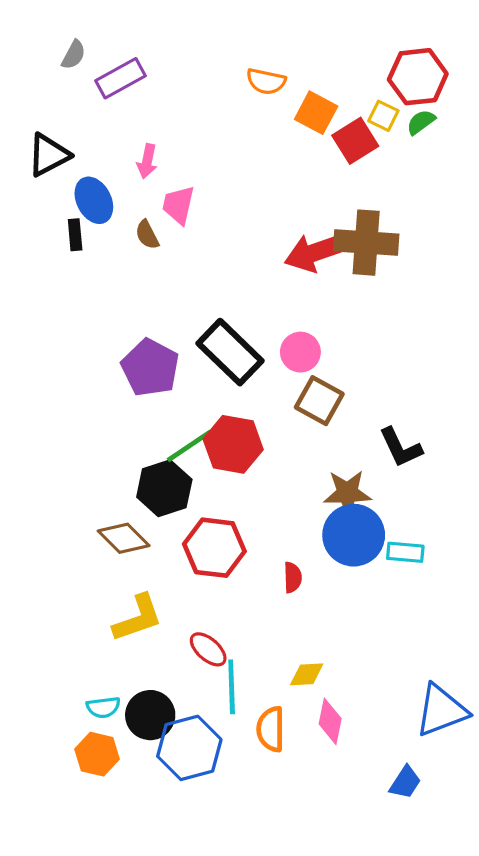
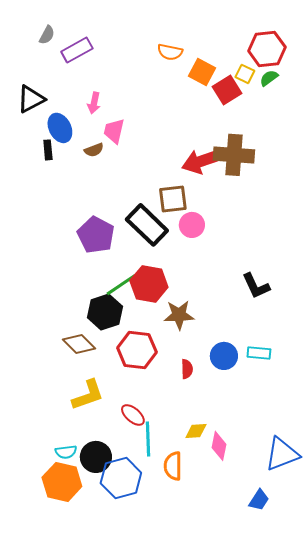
brown semicircle: (147, 235) -> (94, 150), turned -84
brown square: (319, 401) -> (173, 199), moved, turned -36
brown star: (347, 493) -> (179, 315), moved
blue circle: (354, 535) -> (224, 356), moved, size x0.7
pink diamond: (330, 721) -> (219, 446), moved
orange hexagon: (97, 754) -> (62, 482), size x1.4

